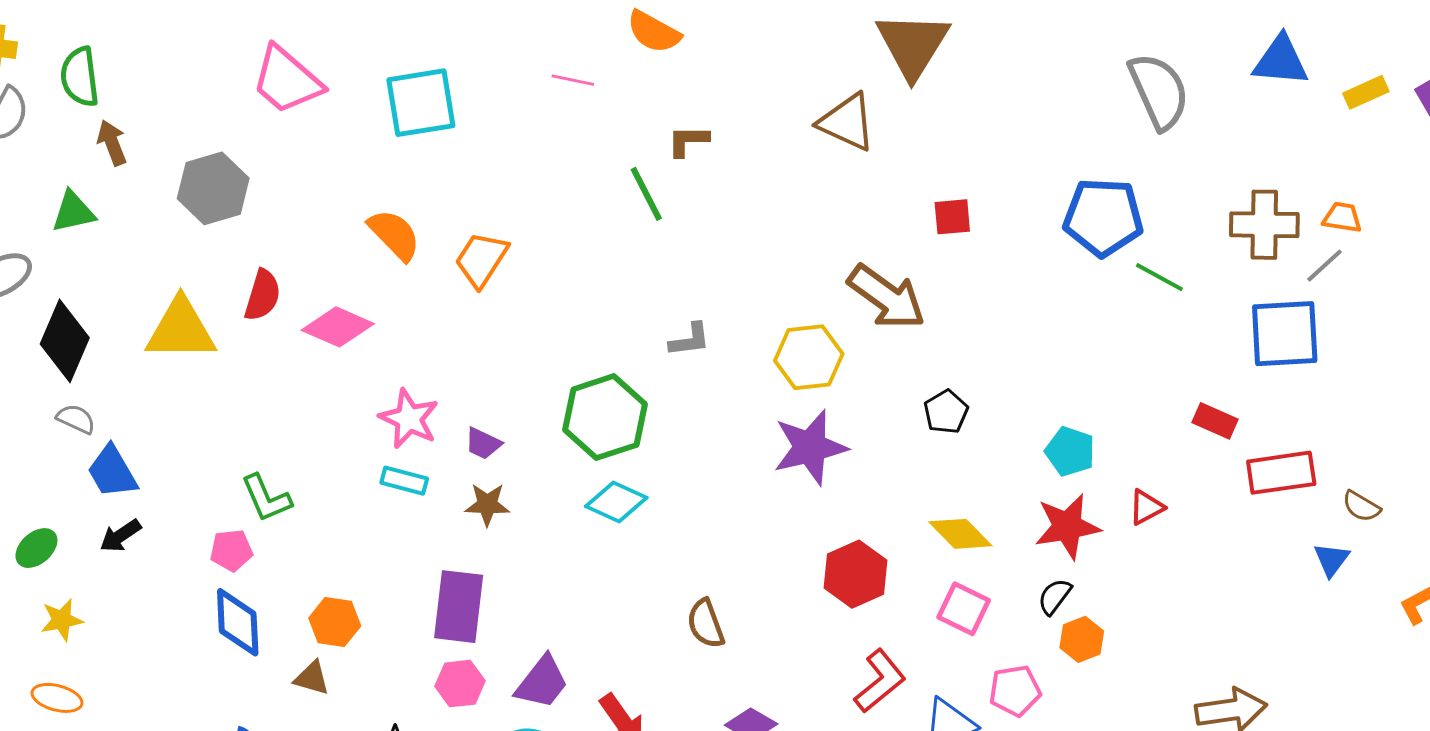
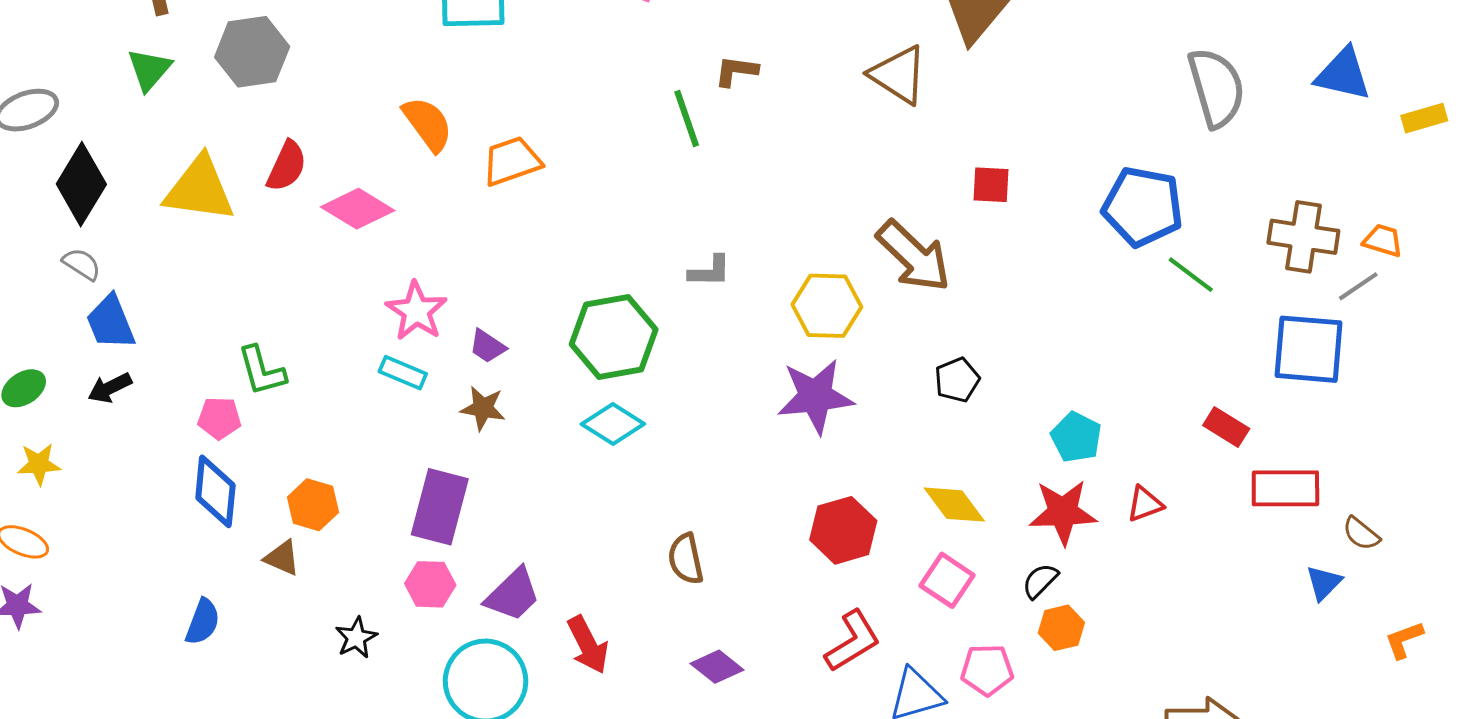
green triangle: (73, 212) -> (149, 69), moved, turned -45
orange trapezoid: (481, 259) -> (512, 161), turned 30

